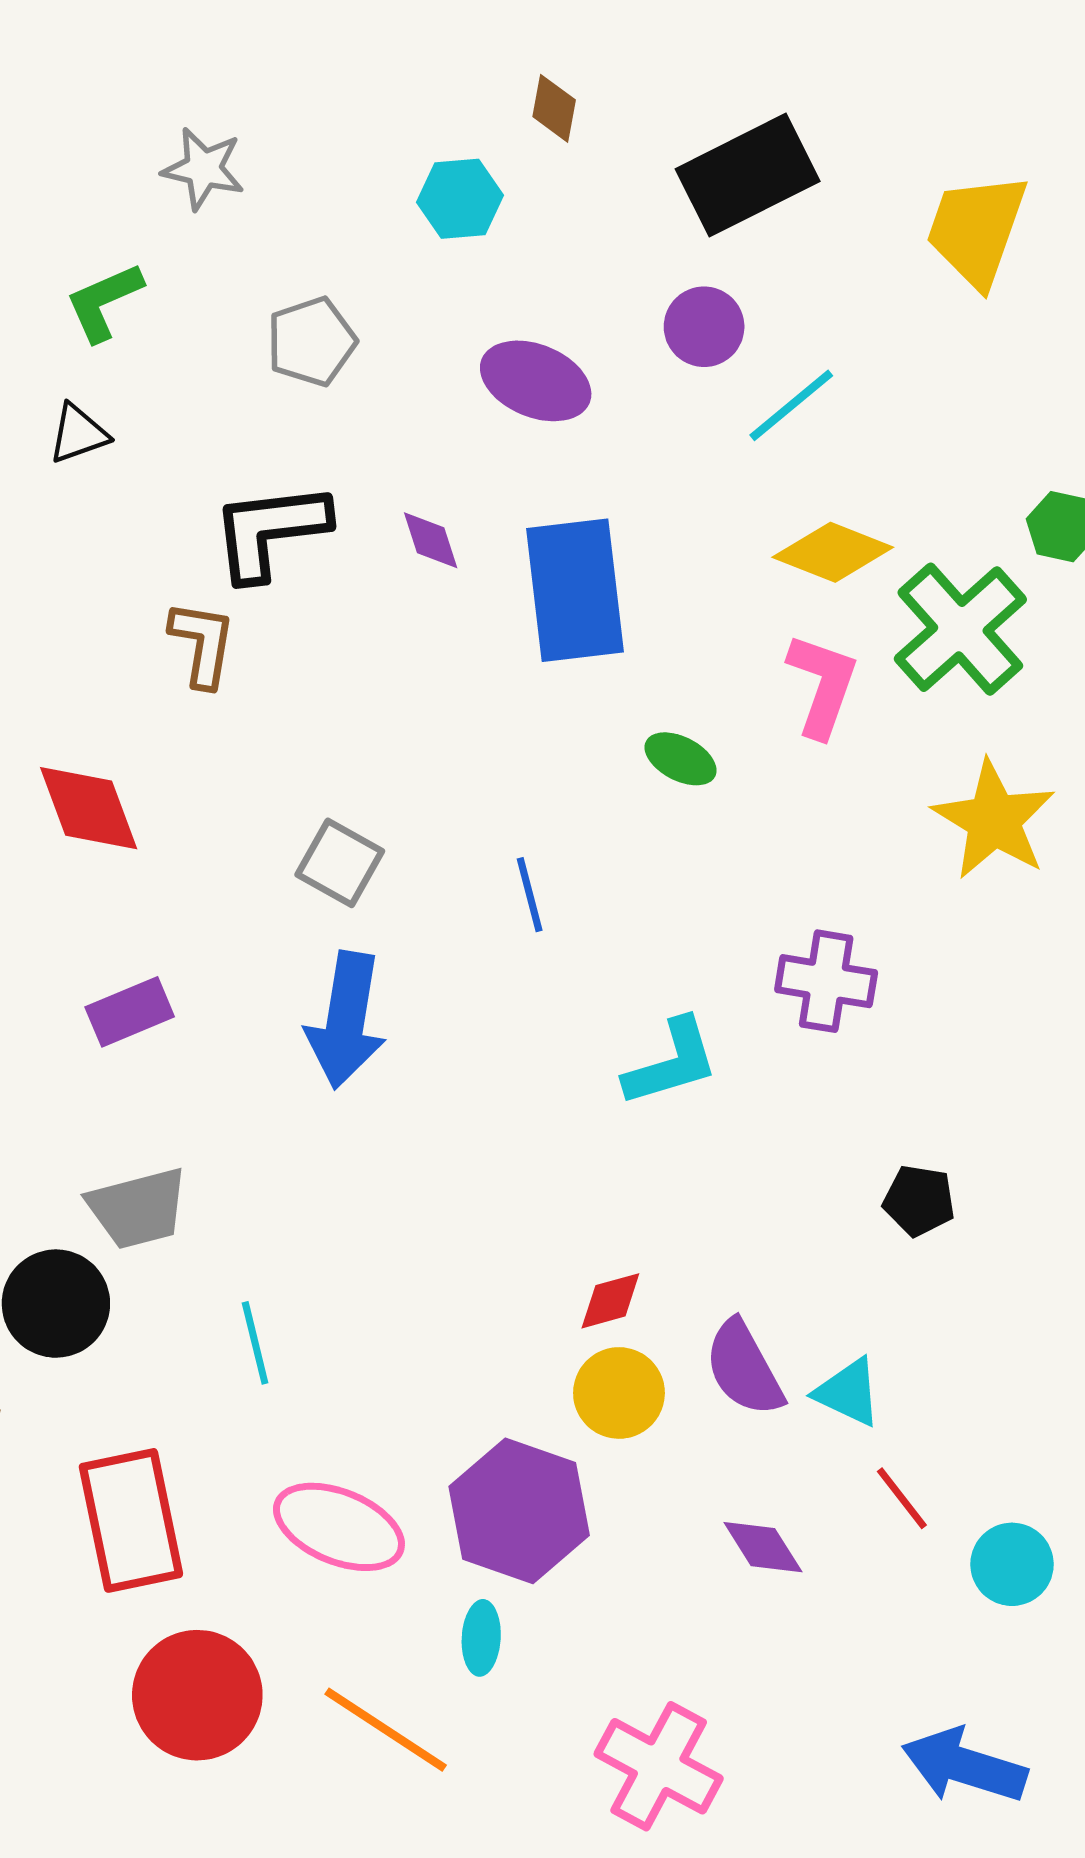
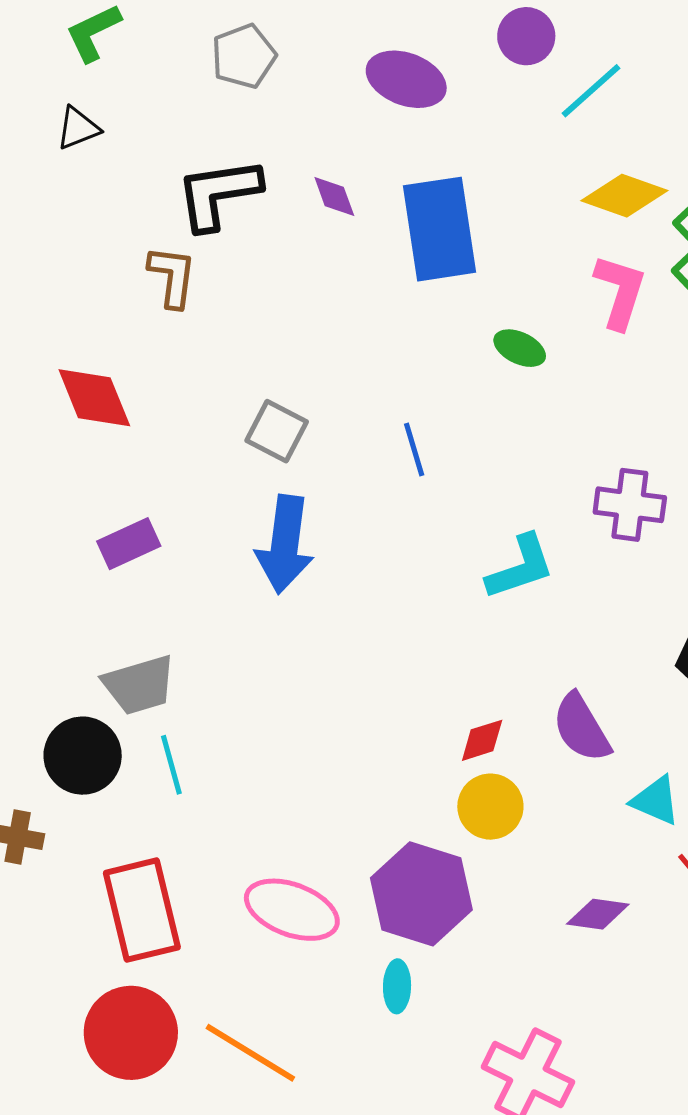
cyan line: (255, 1343) -> (171, 765), moved
purple semicircle: (744, 1368) -> (581, 728), moved
purple diamond: (763, 1547) -> (598, 914), turned -48
red circle: (197, 1695) -> (131, 1033), moved
orange line: (386, 1730) -> (250, 1053), moved

